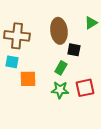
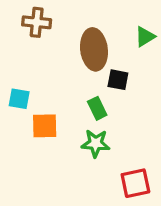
brown cross: (17, 36) -> (37, 22), moved, size x0.7
green rectangle: (61, 68) -> (97, 108), turned -56
red square: (85, 88) -> (135, 183), moved

